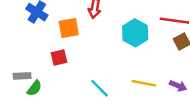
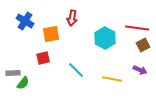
purple arrow: (178, 86) -> (140, 70), moved
cyan line: (99, 88) -> (76, 70), moved

